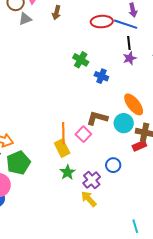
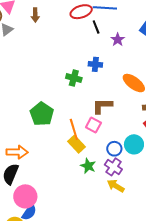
black line: (129, 43) -> (96, 27), moved
green cross: (81, 60) -> (74, 78), moved
cyan circle: (124, 123) -> (134, 144), moved
green pentagon: (18, 163) -> (42, 114), moved
blue circle: (113, 165) -> (114, 149), moved

